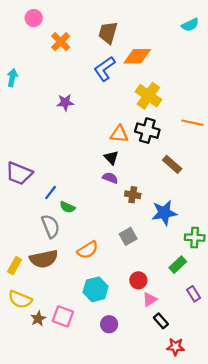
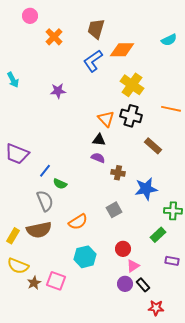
cyan semicircle: (190, 25) -> (169, 40), moved
cyan arrow: (12, 78) -> (13, 80), moved, turned 140
orange triangle: (119, 134) -> (106, 119), turned 42
black triangle: (111, 158) -> (99, 140), turned -40
purple rectangle: (194, 294) -> (172, 261), turned -48
purple circle: (109, 324) -> (125, 284), moved

